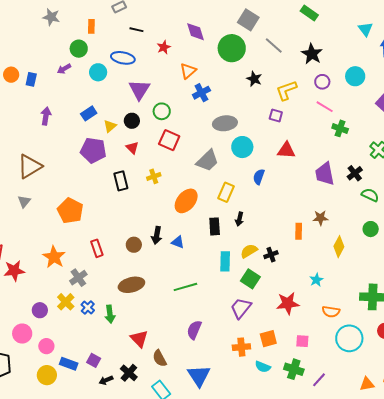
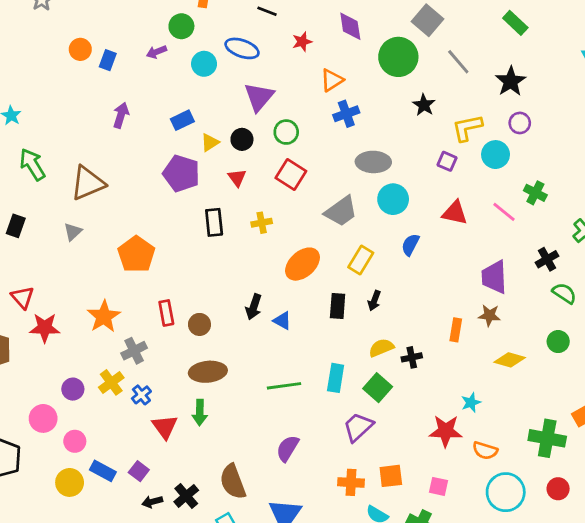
cyan circle: (355, 76) -> (496, 155), moved
pink line: (325, 107) -> (504, 212), moved
purple trapezoid: (325, 174) -> (494, 277), moved
brown circle: (134, 245) -> (199, 324), moved
yellow diamond: (339, 247) -> (510, 360), turned 70
cyan rectangle: (225, 261) -> (336, 378), moved
red star: (288, 303) -> (446, 431), moved
green arrow: (110, 314) -> (200, 413), moved
red triangle: (139, 339) -> (165, 427), moved
brown semicircle: (160, 358) -> (233, 482), size x1.4

